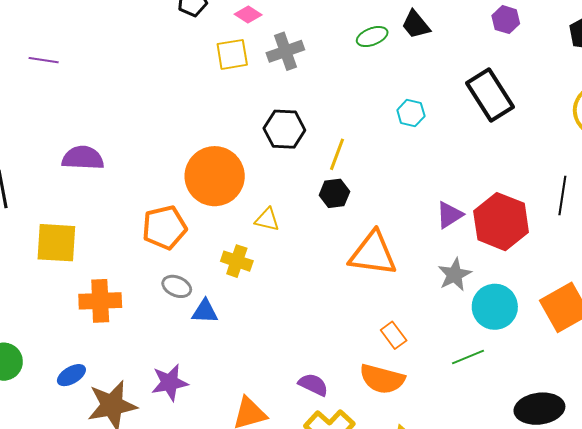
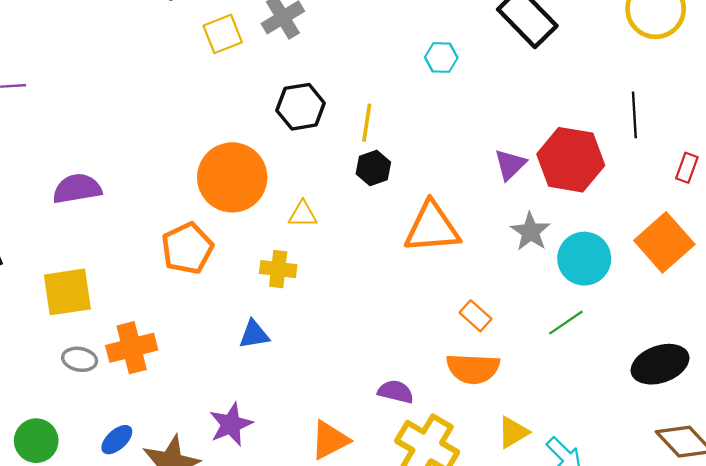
gray ellipse: (177, 286) -> (80, 359), moved

